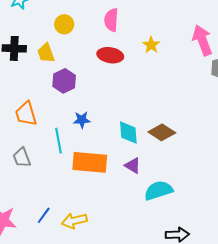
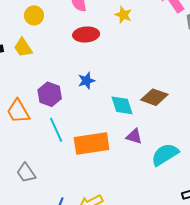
purple hexagon: (64, 81) -> (50, 94), moved
blue star: (82, 120) -> (86, 81), moved
gray trapezoid: (22, 158) -> (26, 173), moved

